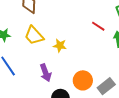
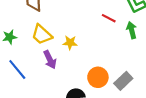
purple arrow: (46, 73) -> (50, 60), moved

